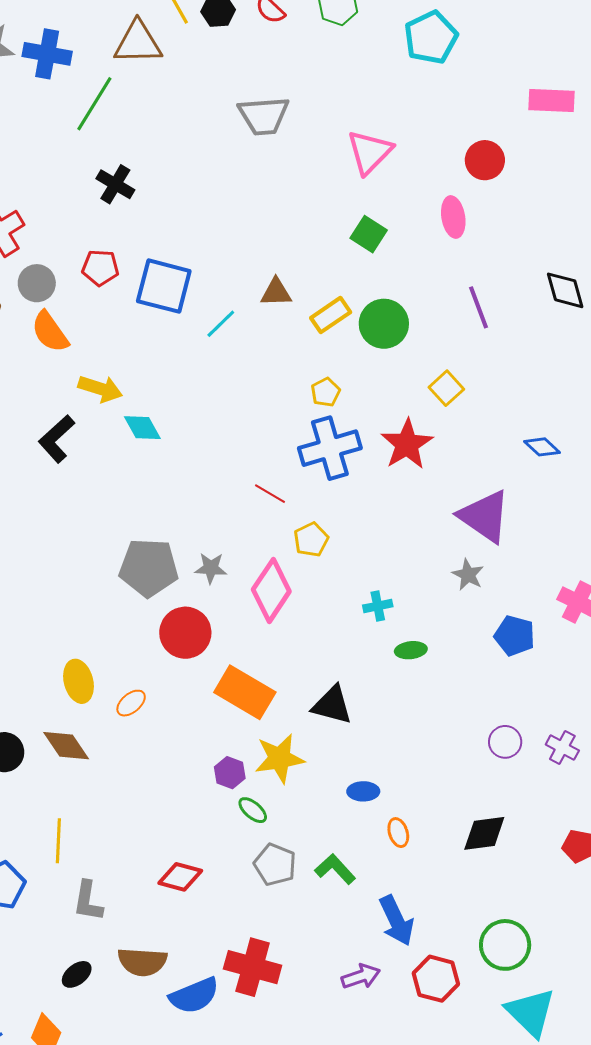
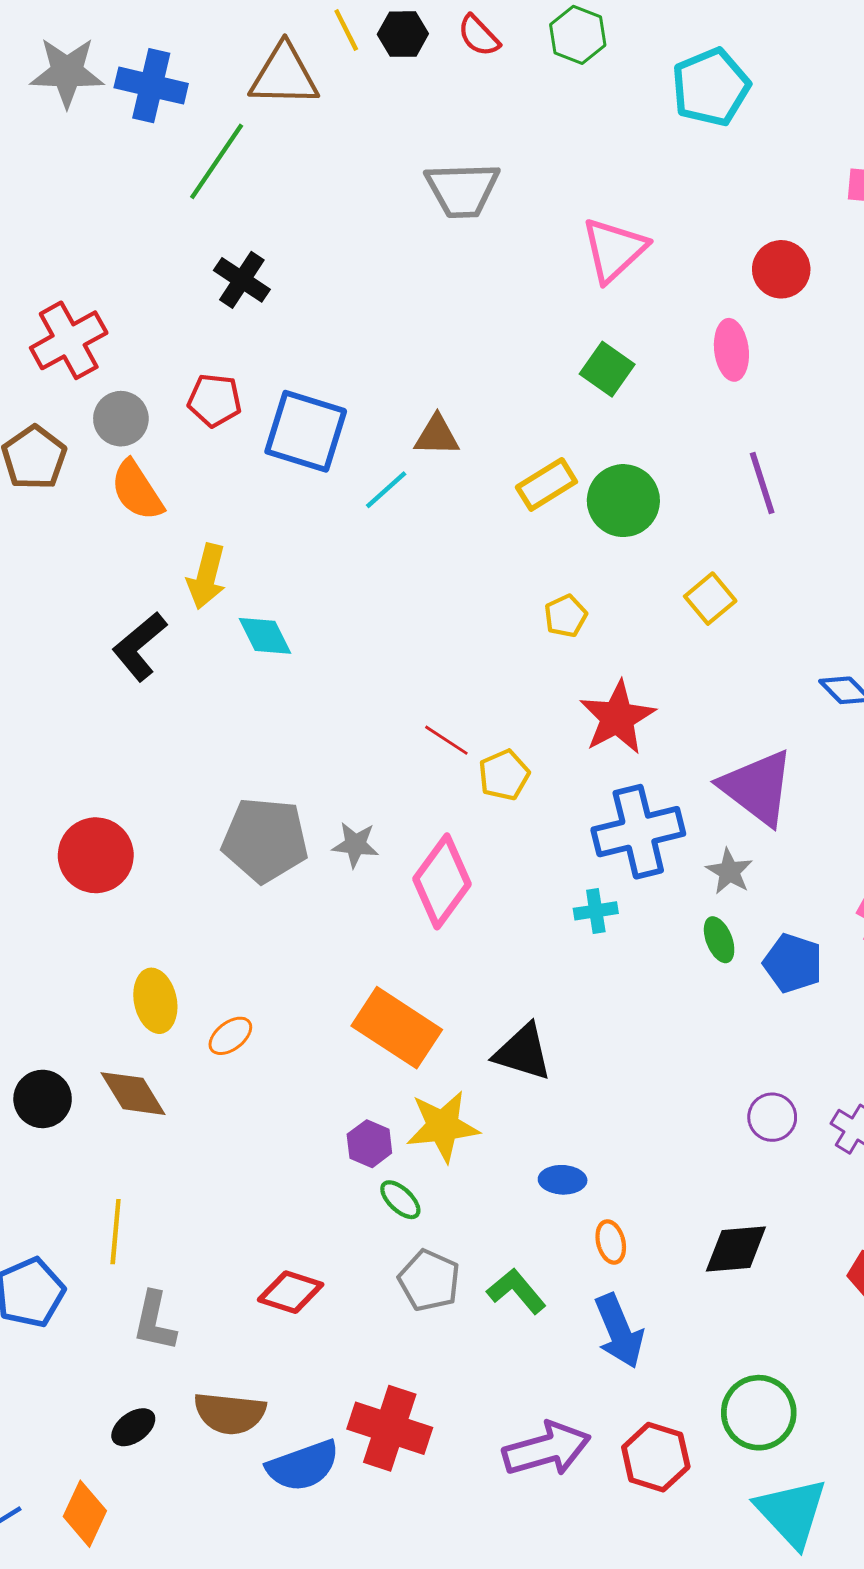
brown triangle: (276, 292) -> (437, 435), moved
yellow arrow: (100, 389) -> (206, 576), turned 84
yellow pentagon: (326, 392) -> (566, 616), moved
red star: (407, 444) -> (617, 718), moved
blue cross: (330, 448) -> (638, 832), moved
yellow pentagon: (311, 540) -> (504, 775), moved
red circle: (185, 633) -> (96, 855), moved
green ellipse: (411, 650) -> (719, 940), moved, turned 72
blue arrow: (396, 921) -> (619, 1331), moved
purple arrow: (361, 976) -> (547, 1449), size x1.5

